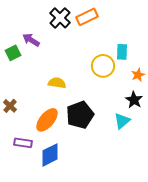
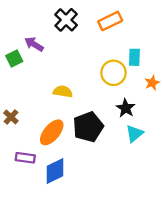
orange rectangle: (87, 17) -> (110, 21), moved
black star: (134, 100) -> (126, 108), moved

